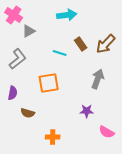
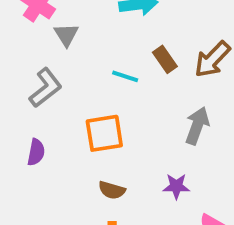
gray triangle: (29, 31) -> (66, 35), turned -32
brown semicircle: (28, 113) -> (112, 190), moved

